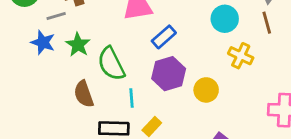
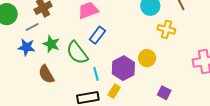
blue rectangle: (164, 37) -> (97, 35), moved
purple hexagon: (169, 74) -> (123, 68), moved
brown semicircle: (84, 94) -> (46, 74), moved

